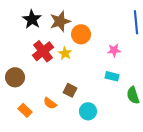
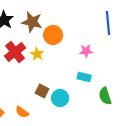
brown star: (60, 21) -> (32, 22), turned 30
orange semicircle: (50, 103) -> (22, 112), moved
cyan circle: (88, 111) -> (60, 98), moved

